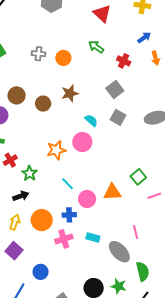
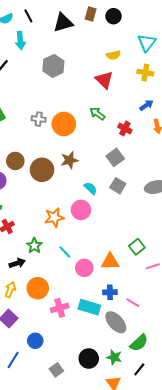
orange circle: (63, 58) -> (64, 124), size x1.5
brown circle: (43, 104) -> (42, 170), size x1.5
green star: (29, 173) -> (34, 246), moved
blue cross: (69, 215) -> (110, 292), moved
pink line: (136, 232) -> (133, 303), turned -48
cyan rectangle: (93, 238) -> (89, 307), size x1.5
green semicircle: (143, 271) -> (139, 343), turned 60

